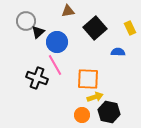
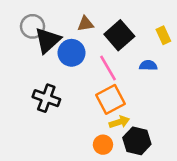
brown triangle: (68, 11) -> (85, 24), moved
black triangle: (38, 32) -> (48, 40), size x1.6
pink line: (55, 65) -> (108, 68), moved
orange square: (88, 79) -> (111, 99), turned -30

